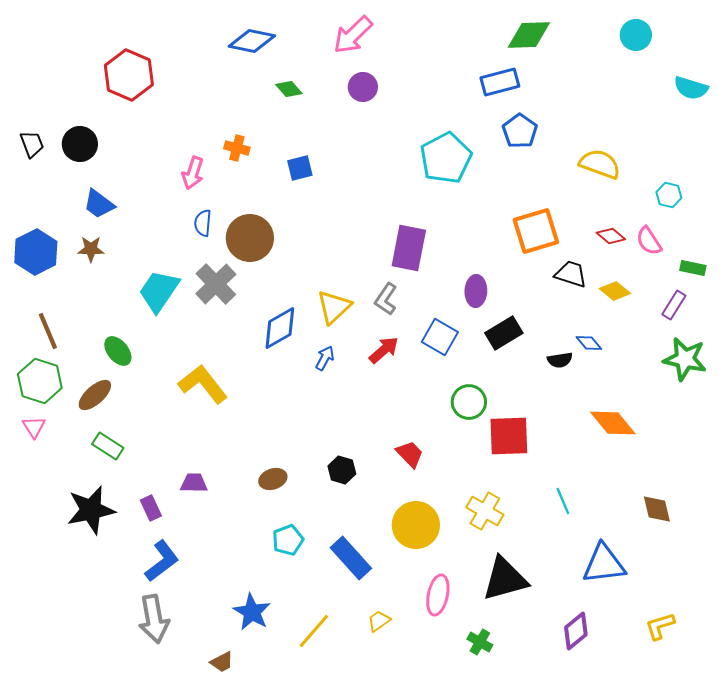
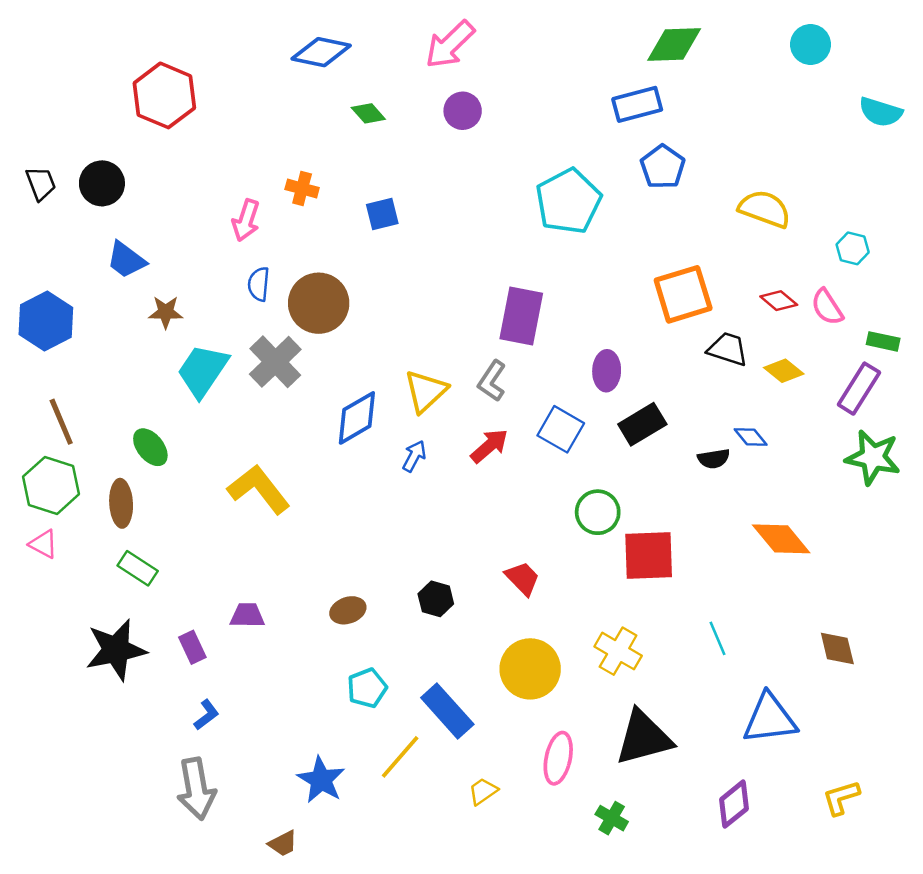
brown star: (91, 249) -> (166, 312), moved
purple rectangle: (674, 305) -> (859, 389), size x1.4
brown ellipse: (95, 395) -> (121, 503), turned -51
pink triangle: (34, 427) -> (43, 544), turned -30
blue L-shape: (162, 561) -> (206, 715), size x0.6
yellow line: (314, 631) -> (400, 757), moved

